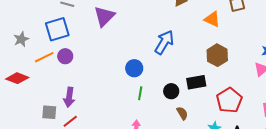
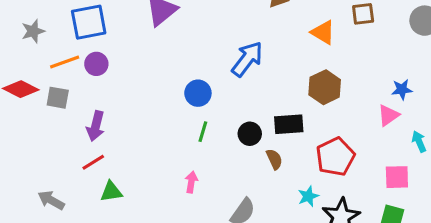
gray square: (49, 112) -> (58, 98), moved
brown semicircle: (182, 113) -> (274, 159), moved

